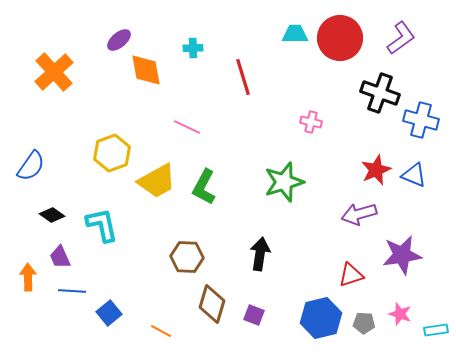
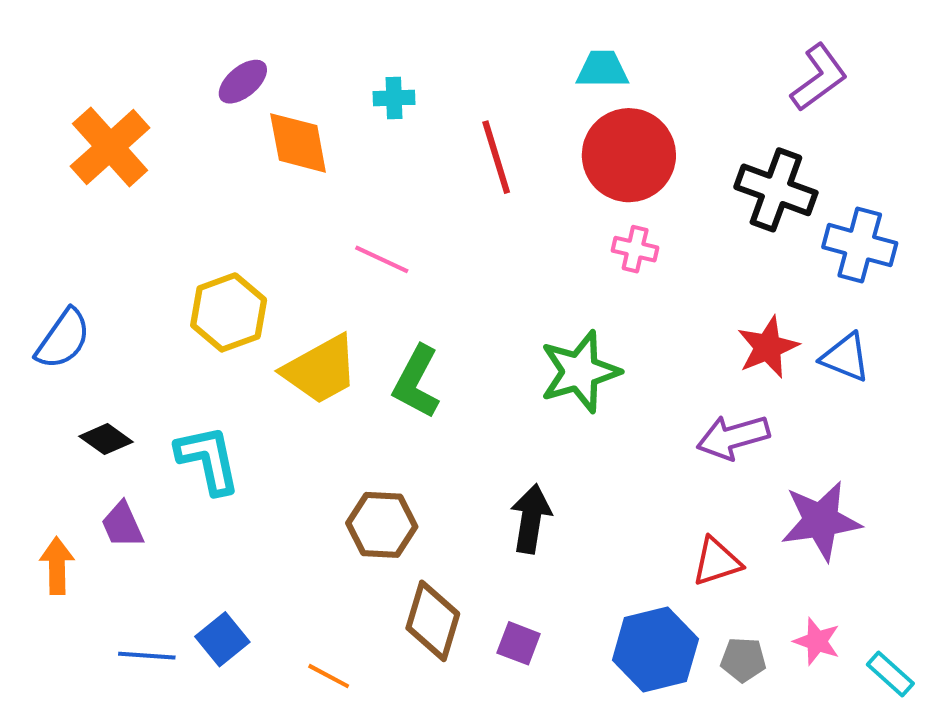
red circle: (340, 38) -> (629, 155), moved
blue line: (72, 291) -> (147, 656), moved
cyan rectangle: (436, 330) -> (890, 674), turned 50

